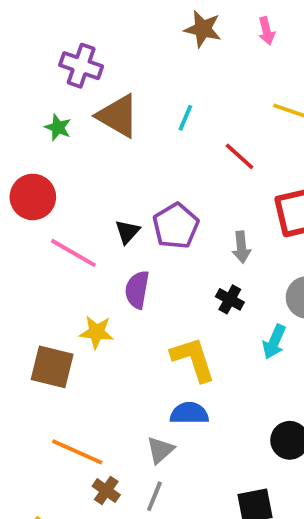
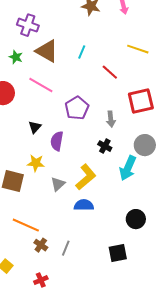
black triangle: (127, 232) -> (35, 127), moved
pink line: (73, 253) -> (41, 85), moved
cyan arrow: (274, 342) -> (128, 168), size x1.4
yellow L-shape: (193, 359) -> (86, 177), turned 68
gray triangle: (160, 450) -> (58, 184), moved

